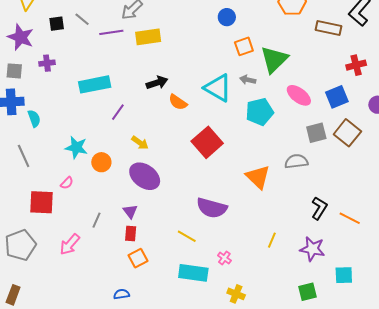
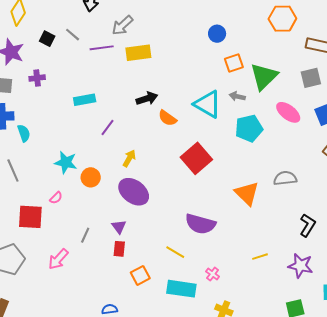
black square: (57, 24) -> (47, 39), turned 35
cyan rectangle: (95, 84) -> (85, 100), size x0.7
gray square: (316, 133) -> (311, 78), moved
yellow arrow: (140, 143) -> (129, 158), turned -96
yellow line: (272, 240) -> (260, 257), turned 49
orange square: (138, 258) -> (140, 275), moved

